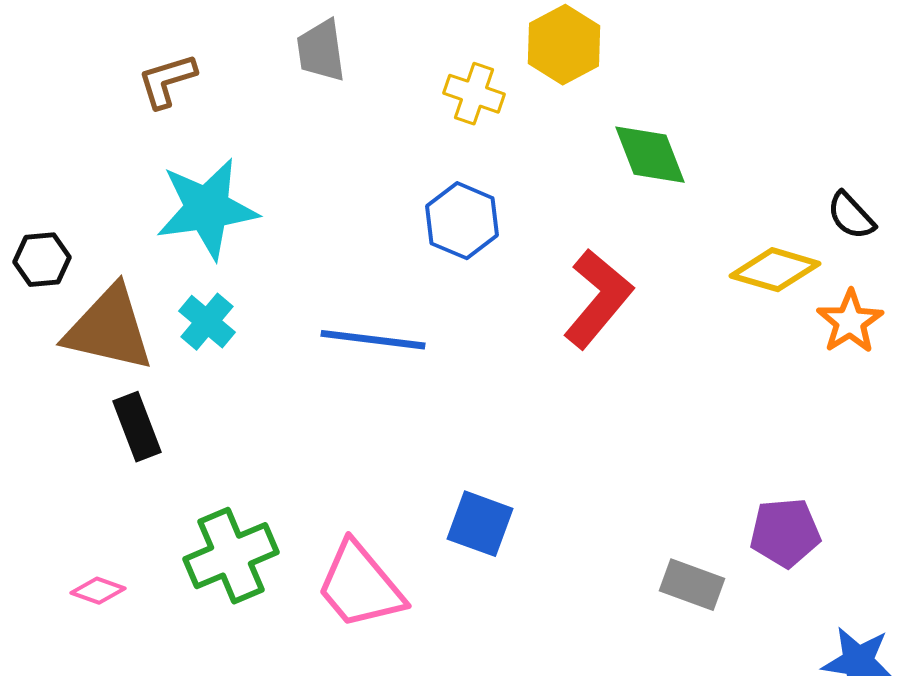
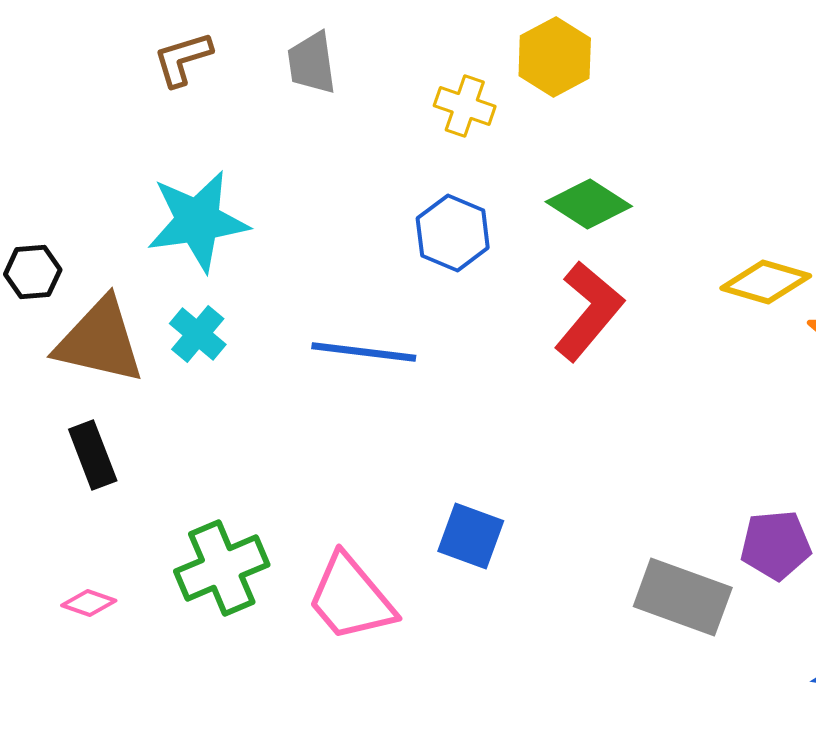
brown L-shape: (167, 81) -> (183, 59), moved
green diamond: (650, 155) -> (589, 204), moved, turned -36
black rectangle: (137, 427) -> (93, 455), moved
gray rectangle: (692, 585) -> (683, 597), size x1.5

